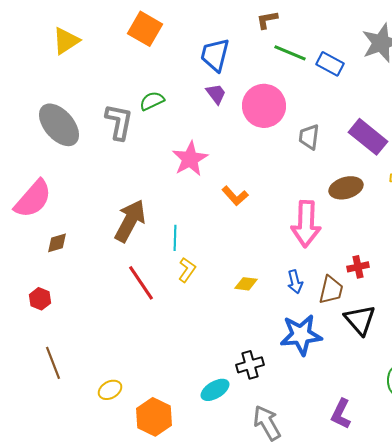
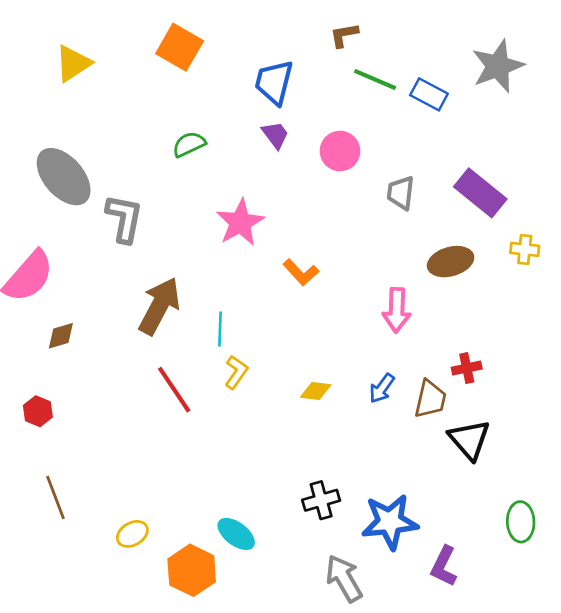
pink circle: (264, 106) -> (340, 151), size x0.7
gray L-shape: (119, 122) -> (124, 218), moved
pink arrow: (306, 224) -> (397, 310), size x0.7
blue arrow: (295, 282) -> (382, 388), turned 50
blue star: (301, 335) -> (390, 522), moved
cyan ellipse: (215, 390) -> (236, 534), moved, turned 68

